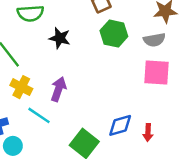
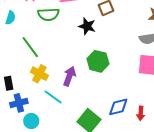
green hexagon: (114, 34) -> (98, 61), moved
black star: (60, 38) -> (87, 26), moved

